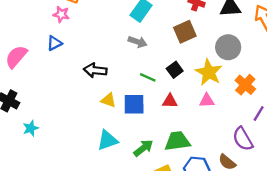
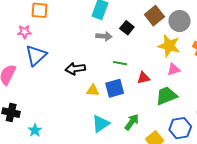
pink star: (61, 14) -> (24, 32), moved
brown square: (185, 32) -> (154, 16), moved
blue triangle: (54, 43) -> (36, 55), size x1.6
black square: (175, 70) -> (127, 28), moved
green trapezoid: (177, 141) -> (166, 96), moved

